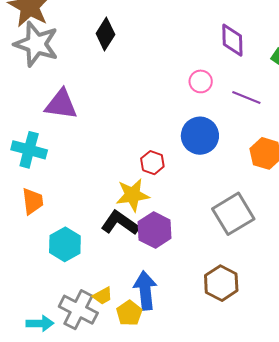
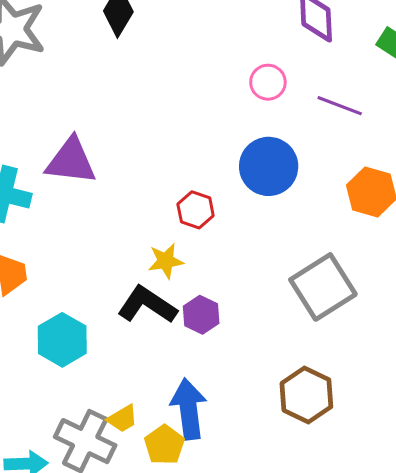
purple triangle: (61, 104) -> (71, 161), moved
yellow star: (133, 195) -> (166, 261), size x0.7
purple hexagon: (155, 230) -> (201, 315), size x0.7

